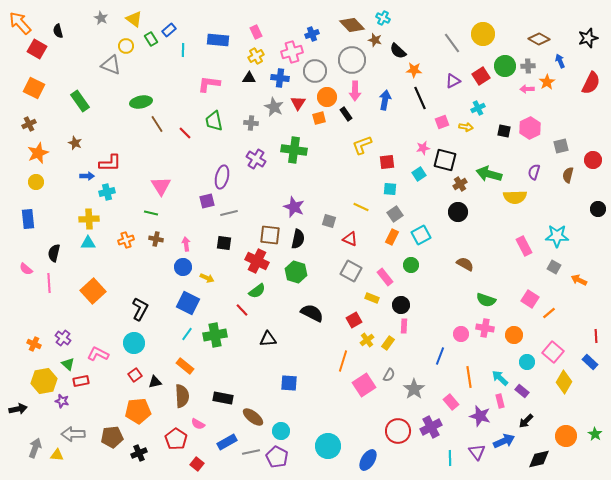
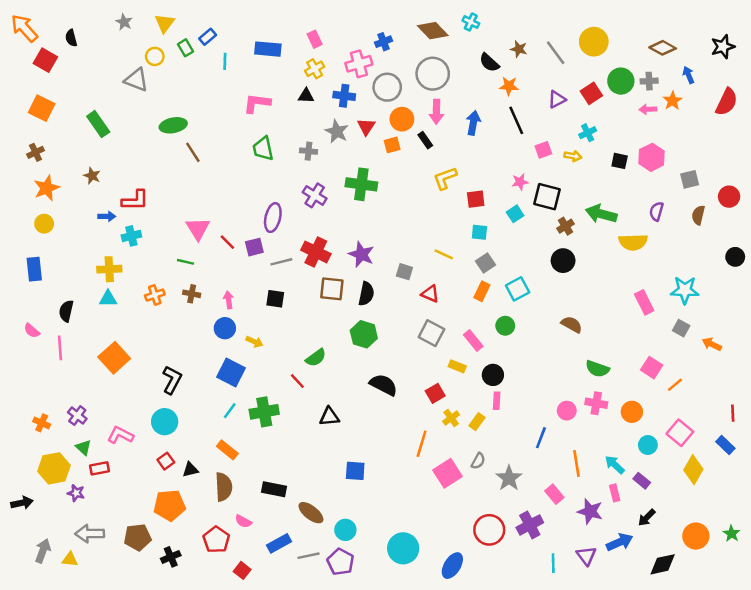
yellow triangle: (134, 19) -> (165, 23), turned 30
brown star: (375, 40) -> (519, 49), moved
red line: (185, 133) -> (227, 242), moved
red cross: (257, 261) -> (316, 252), moved

